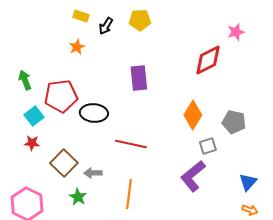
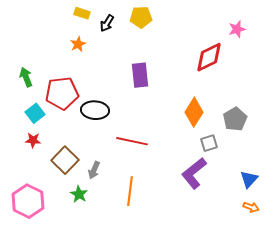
gray pentagon: (234, 122) -> (235, 119), turned 30
gray arrow: (93, 173) -> (94, 170), turned -66

